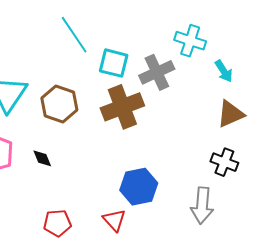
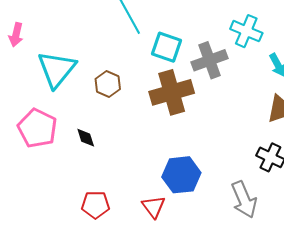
brown hexagon: (59, 104) -> (108, 84), size x0.7
gray arrow: (202, 206) -> (244, 200), turned -33

